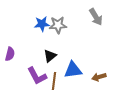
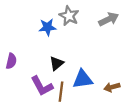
gray arrow: (96, 17) -> (109, 19), turned -84
gray star: (58, 25) -> (69, 16), moved, turned 30

